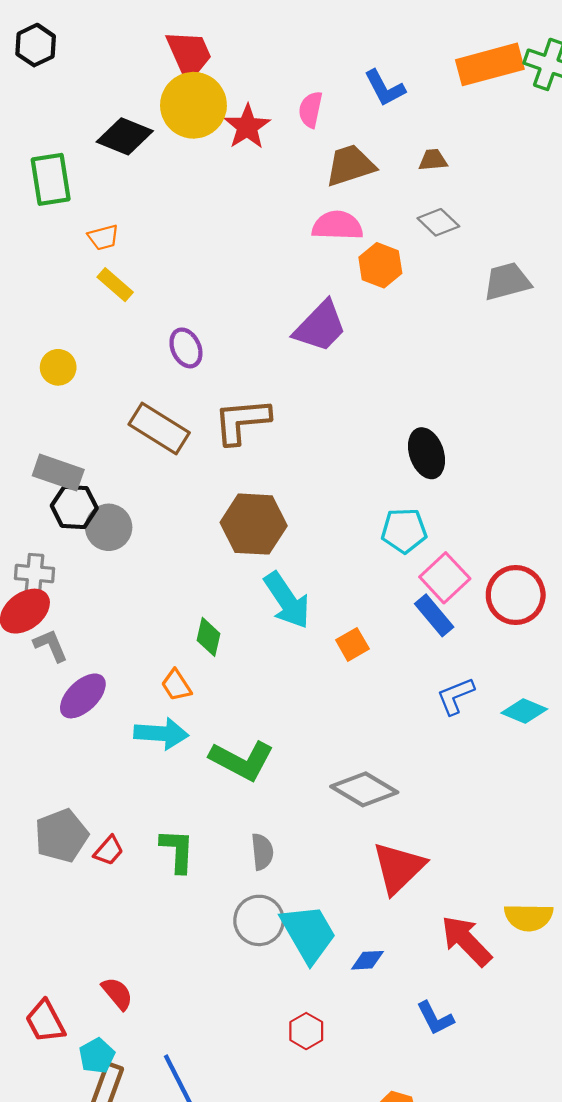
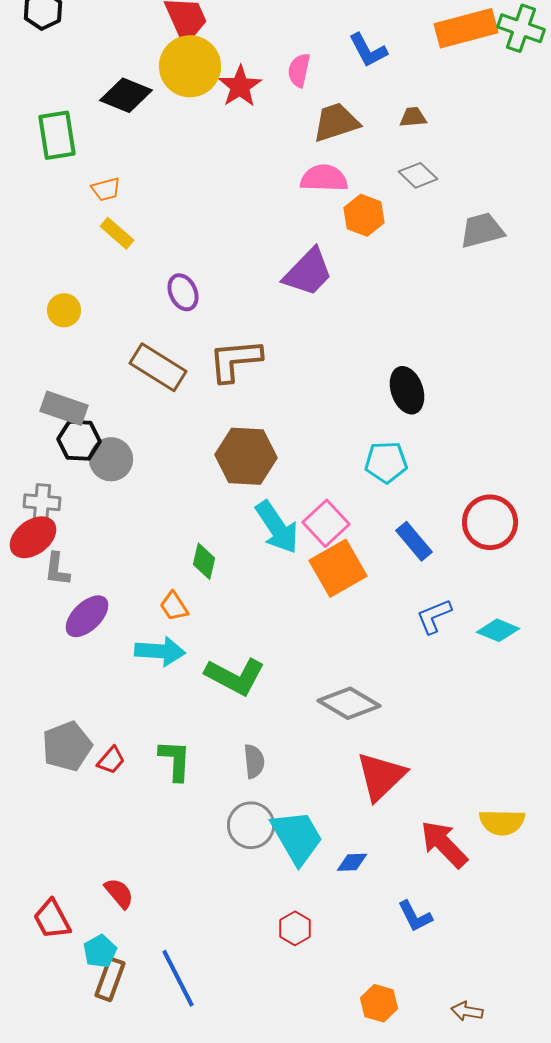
pink square: (445, 578) -> (326, 523), moved
orange square: (352, 644) -> (338, 568), size x1.8
gray L-shape: (51, 645) -> (57, 569), turned -150

